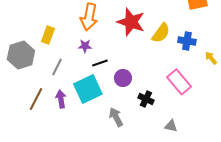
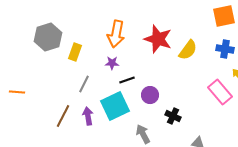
blue cross: (187, 41) -> (225, 49), moved
gray hexagon: (21, 55) -> (48, 37), moved
pink rectangle: (179, 82) -> (220, 92), moved

